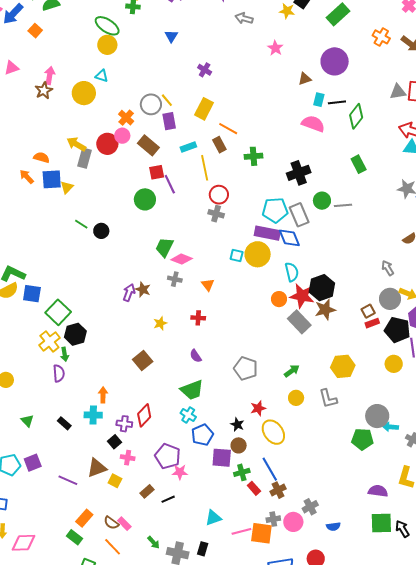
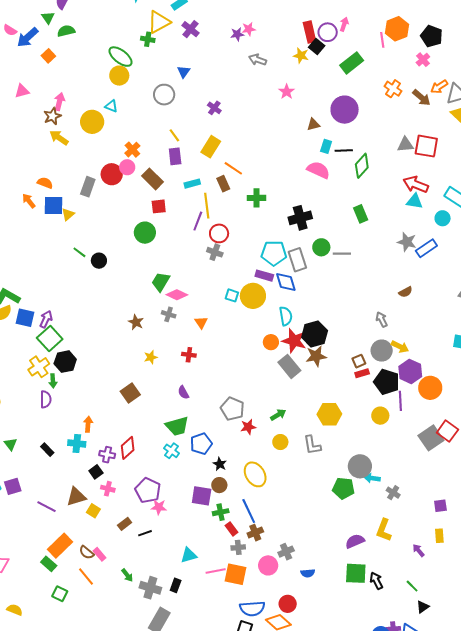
gray circle: (151, 104) -> (164, 95), moved
yellow arrow: (76, 144) -> (59, 138), moved
purple line: (170, 184) -> (198, 221), moved, turned 42
purple rectangle: (267, 233) -> (264, 276), size x0.7
purple arrow: (129, 293) -> (46, 319), moved
red star: (258, 408) -> (248, 427), moved
blue pentagon: (202, 435) -> (201, 444), moved
purple semicircle: (378, 491) -> (355, 541), turned -36
orange rectangle: (84, 518) -> (60, 546), size x1.4
gray cross: (273, 519) -> (238, 547), moved

